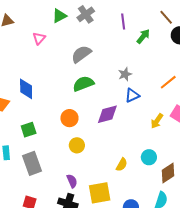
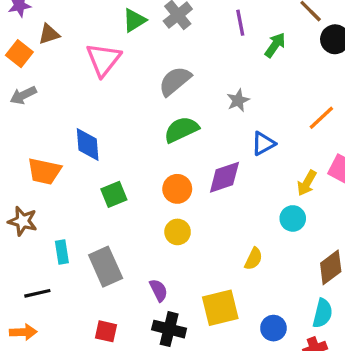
pink triangle: (39, 38) -> (103, 60), size x1.6
gray star: (125, 74) -> (238, 100), moved
orange circle: (69, 118) -> (177, 189), moved
green square: (29, 130) -> (114, 194), moved
cyan circle: (149, 157) -> (293, 218), moved
purple semicircle: (72, 181) -> (159, 290), moved

